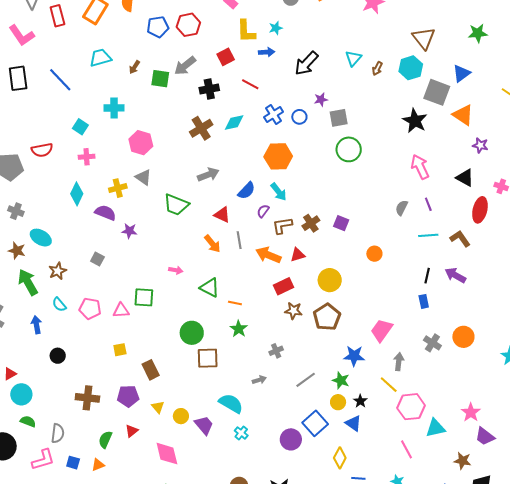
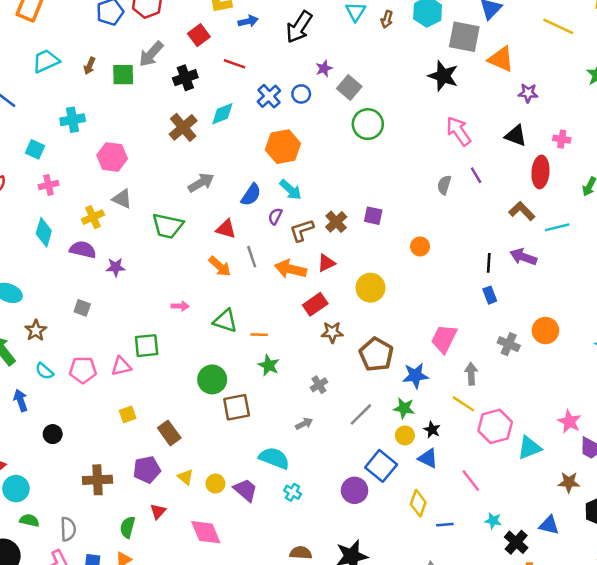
gray square: (339, 118) -> (349, 87), turned -30
cyan line: (428, 235) -> (557, 227), moved
brown pentagon: (327, 317) -> (376, 354), moved
pink line: (407, 449) -> (471, 480), moved

